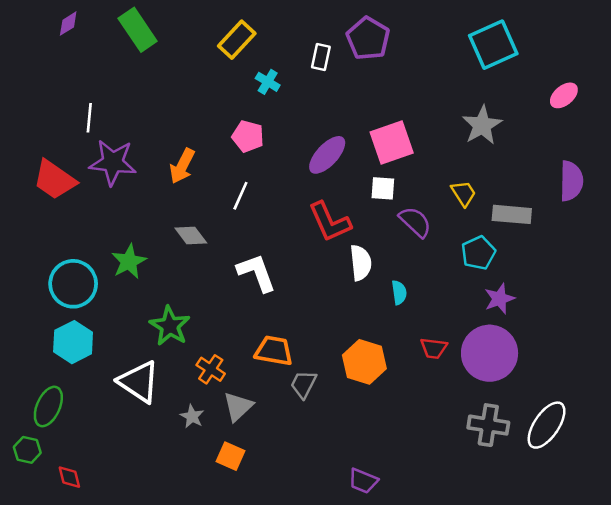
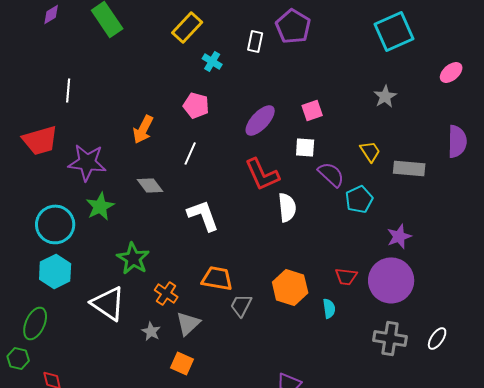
gray star: (482, 125) -> (385, 96), size x0.7
pink square: (392, 143) -> (312, 110), size x0.6
purple star: (113, 162) -> (87, 162), moved
red trapezoid: (55, 180) -> (40, 140), turned -51
cyan pentagon: (478, 253) -> (359, 199), moved
cyan semicircle: (399, 292) -> (329, 308), moved
white ellipse: (547, 425) -> (437, 338), size x0.6

